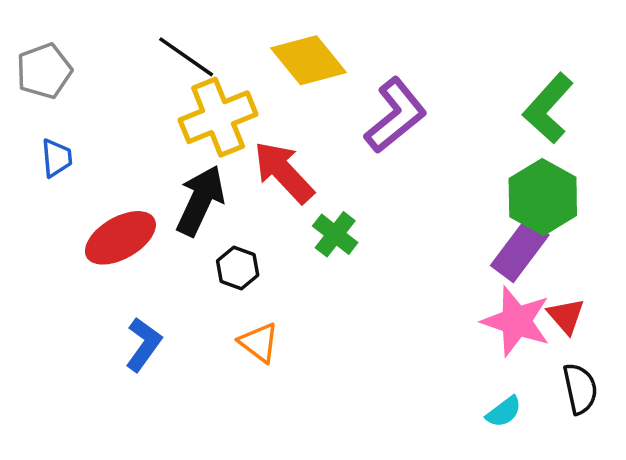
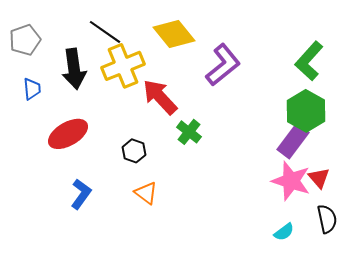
black arrow: (200, 201) -> (74, 69), moved, turned 147

